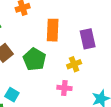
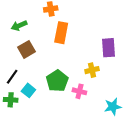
orange rectangle: (53, 30) -> (61, 33), moved
green pentagon: (34, 59) -> (57, 81), moved

